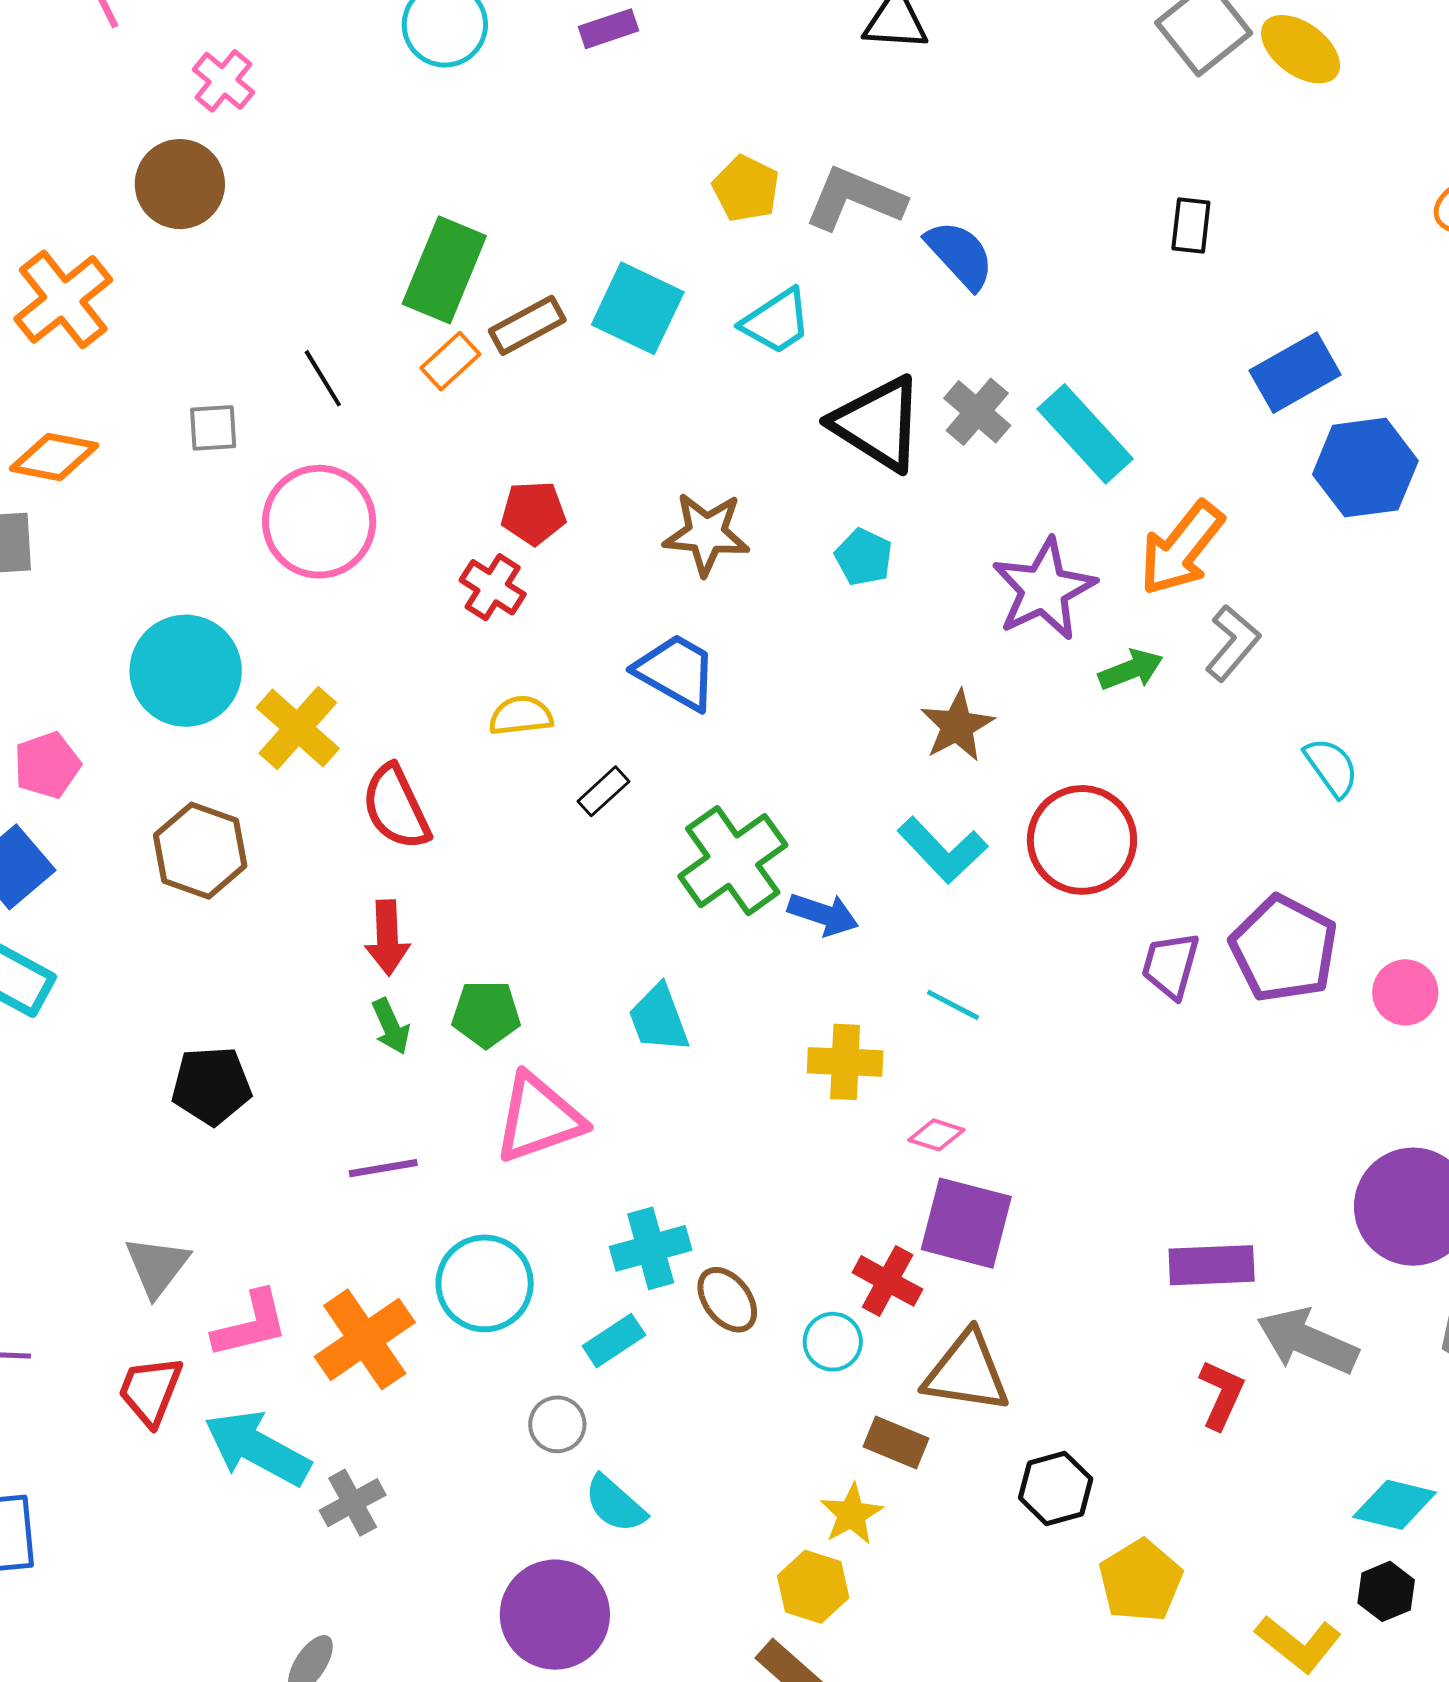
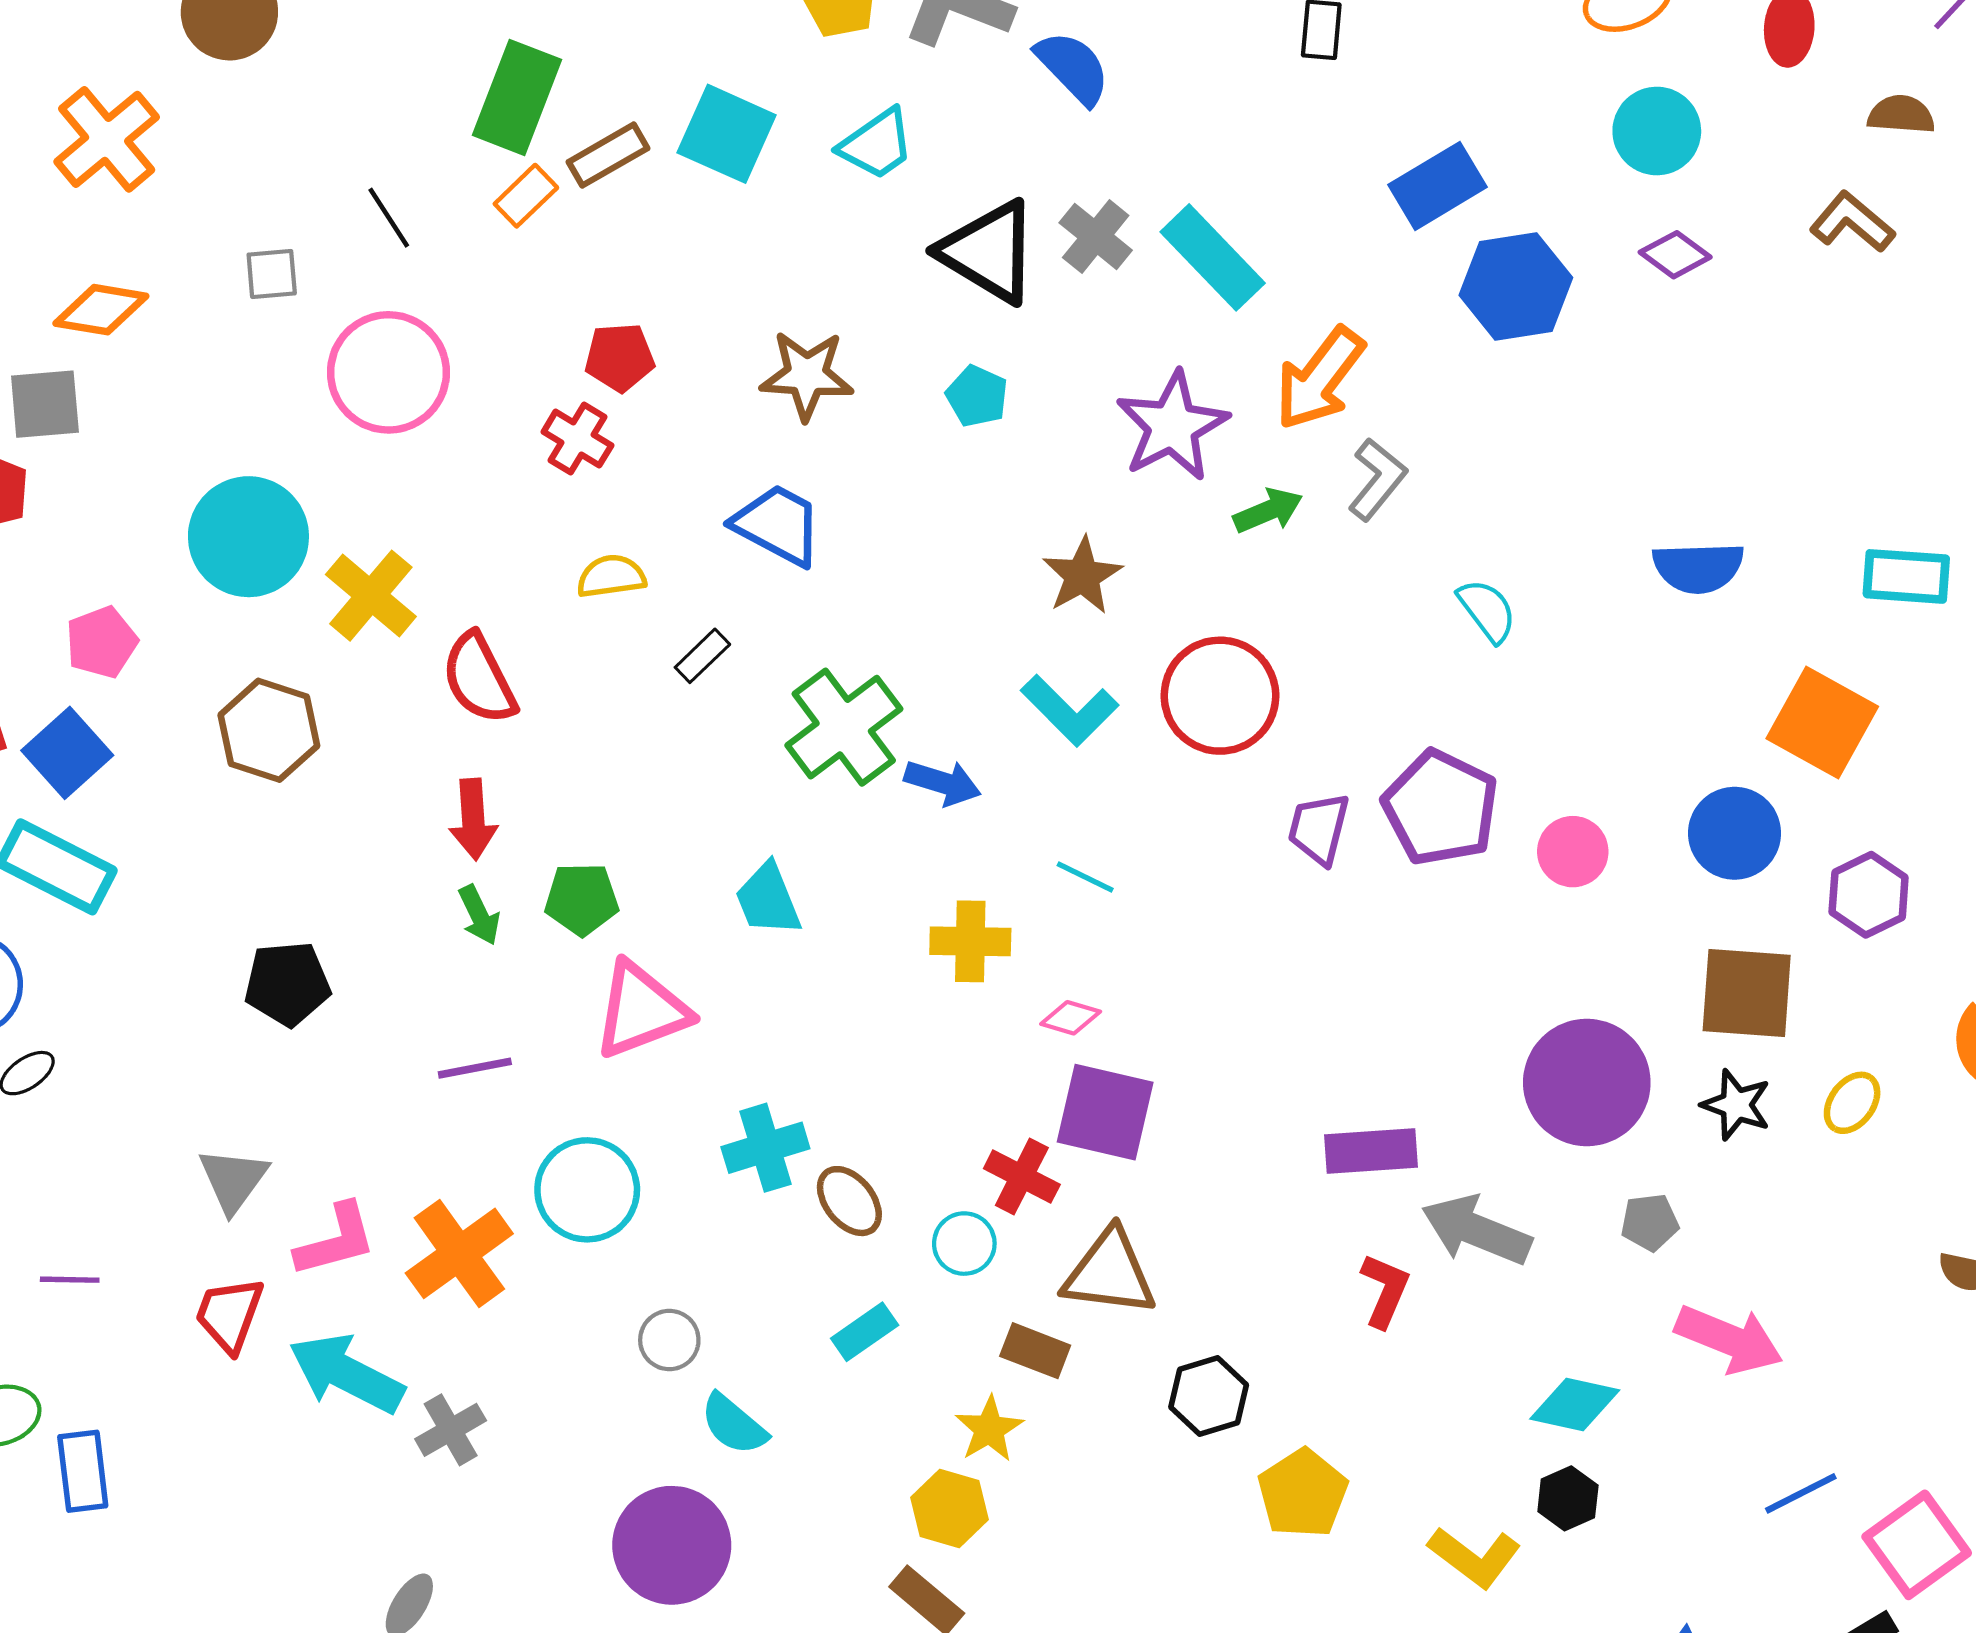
cyan rectangle: (614, 1341) -> (865, 1332), moved

